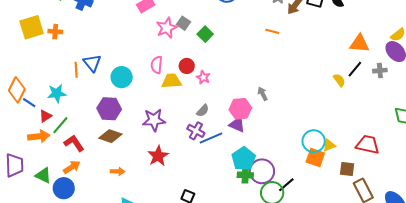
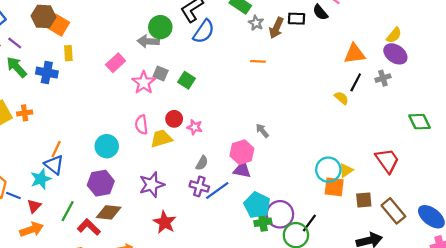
blue triangle: (92, 63) -> (54, 165), moved
orange line: (76, 70) -> (56, 149), turned 42
green line: (60, 125) -> (68, 211), moved
red L-shape: (74, 143) -> (89, 227), moved
red trapezoid: (368, 145) -> (387, 161), turned 55
brown square: (347, 169) -> (364, 200), moved

